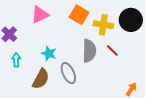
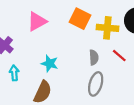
gray semicircle: (89, 51) -> (94, 57), size x0.6
gray ellipse: (68, 73) -> (96, 84), moved, turned 45

